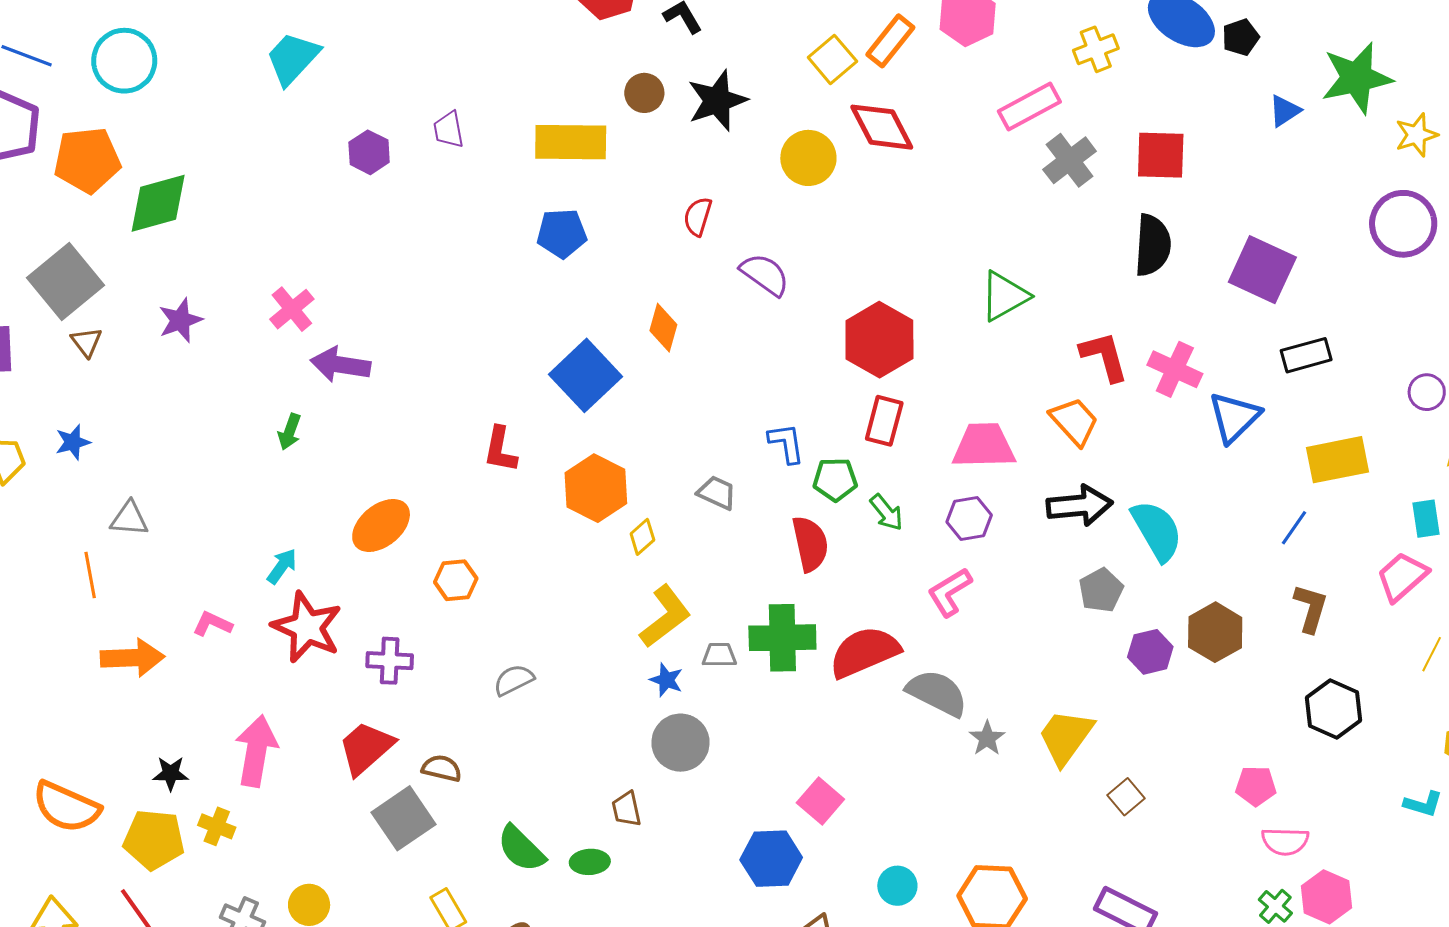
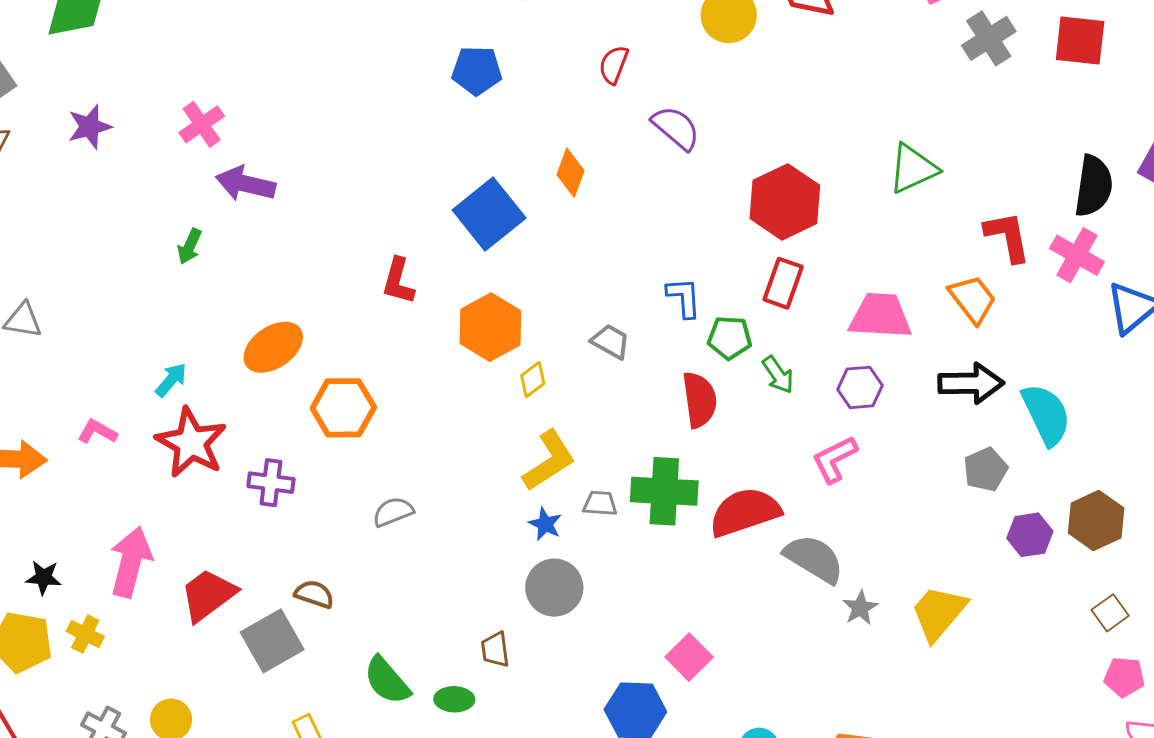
black semicircle: (1153, 245) -> (1094, 186), moved
orange hexagon: (456, 580) -> (343, 408), size x1.5
red trapezoid: (366, 748) -> (208, 595), moved
brown square: (1126, 797) -> (1110, 613), moved

